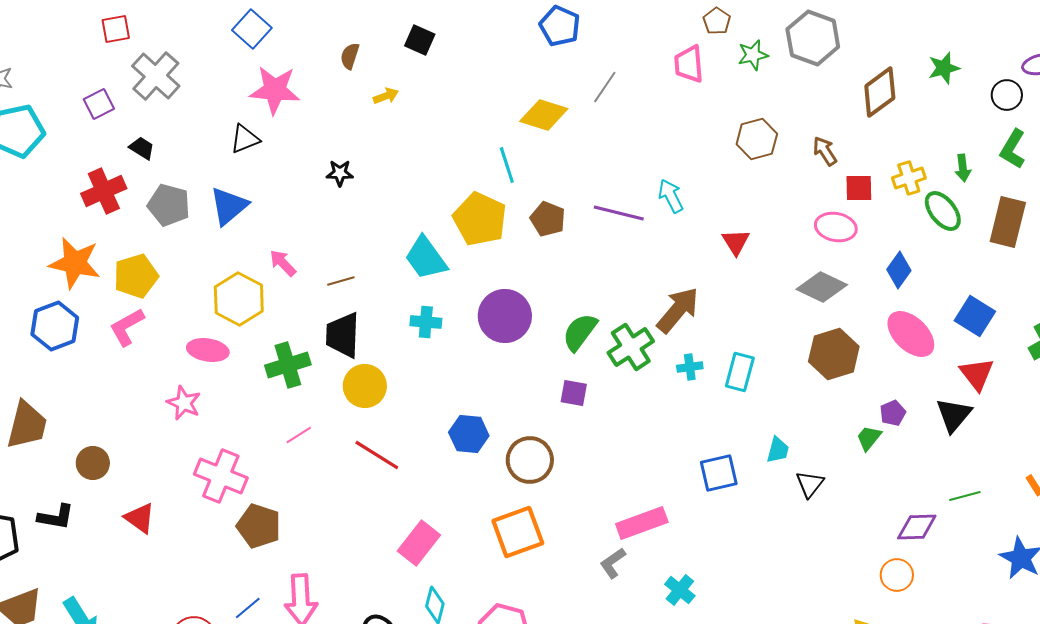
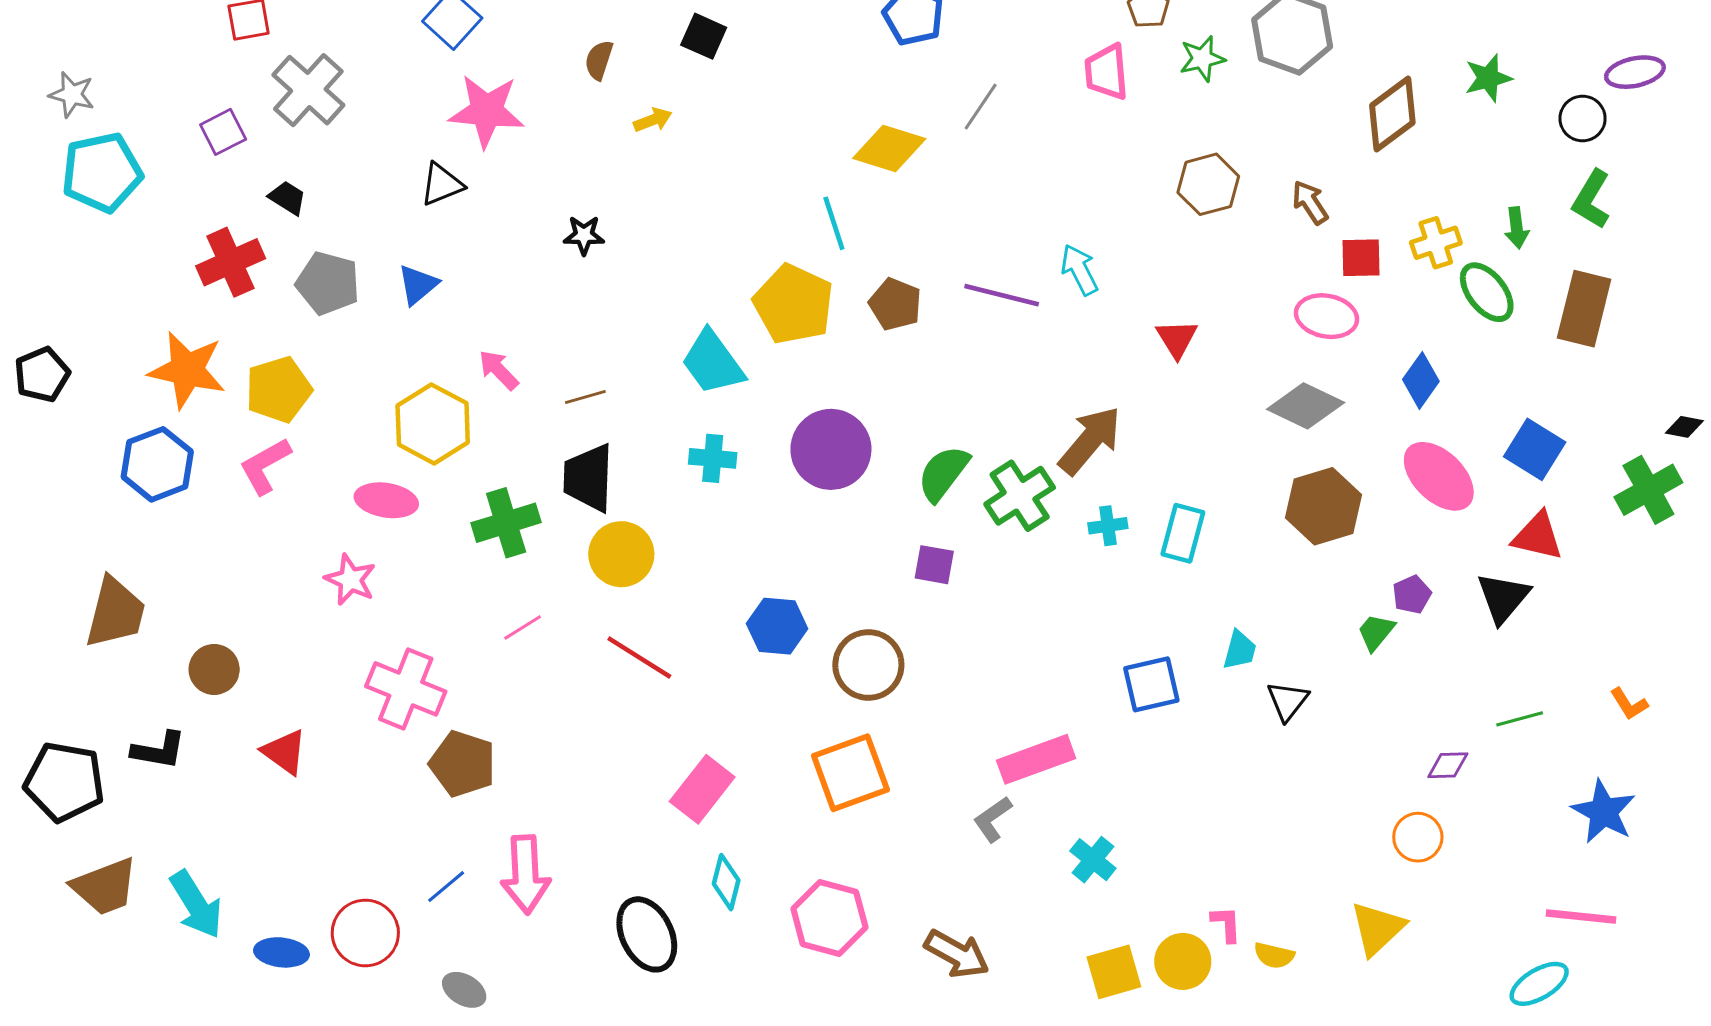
blue triangle: (229, 206) -> (418, 285), size x0.7
red triangle: (977, 374) -> (1538, 536), turned -39
purple diamond: (917, 527) -> (1448, 765), size x0.7

